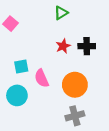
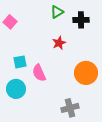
black cross: (87, 46) -> (81, 20), moved
orange circle: (75, 85) -> (86, 73), moved

